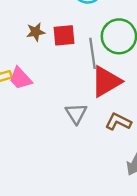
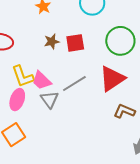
gray line: (92, 53) -> (74, 83), moved, turned 70
gray triangle: (76, 113) -> (50, 100), moved

